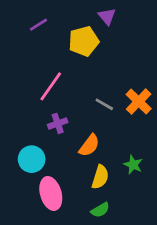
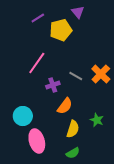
purple line: (38, 25) -> (38, 18), moved
purple cross: (58, 123) -> (53, 85), moved

